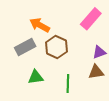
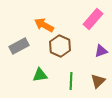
gray rectangle: (25, 47) -> (19, 46), moved
brown triangle: (96, 72) -> (98, 81), moved, turned -35

